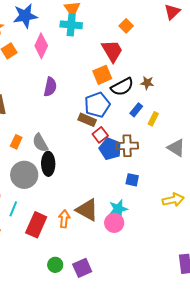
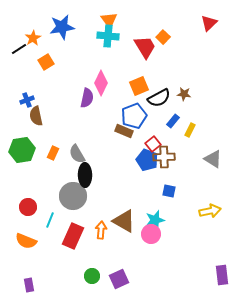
pink diamond: (41, 46) -> (101, 83), moved
red trapezoid: (112, 51) -> (145, 47), moved
red square: (100, 135) -> (153, 144), moved
gray circle: (24, 175) -> (73, 196), moved

